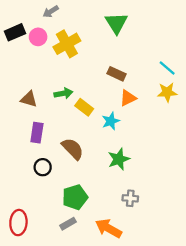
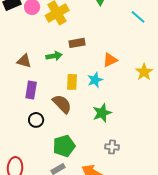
cyan line: (167, 68) -> (138, 17), moved
brown rectangle: (116, 74) -> (77, 43), moved, turned -35
yellow star: (167, 92) -> (144, 72), moved, turned -30
yellow rectangle: (84, 107) -> (72, 82), moved, turned 56

